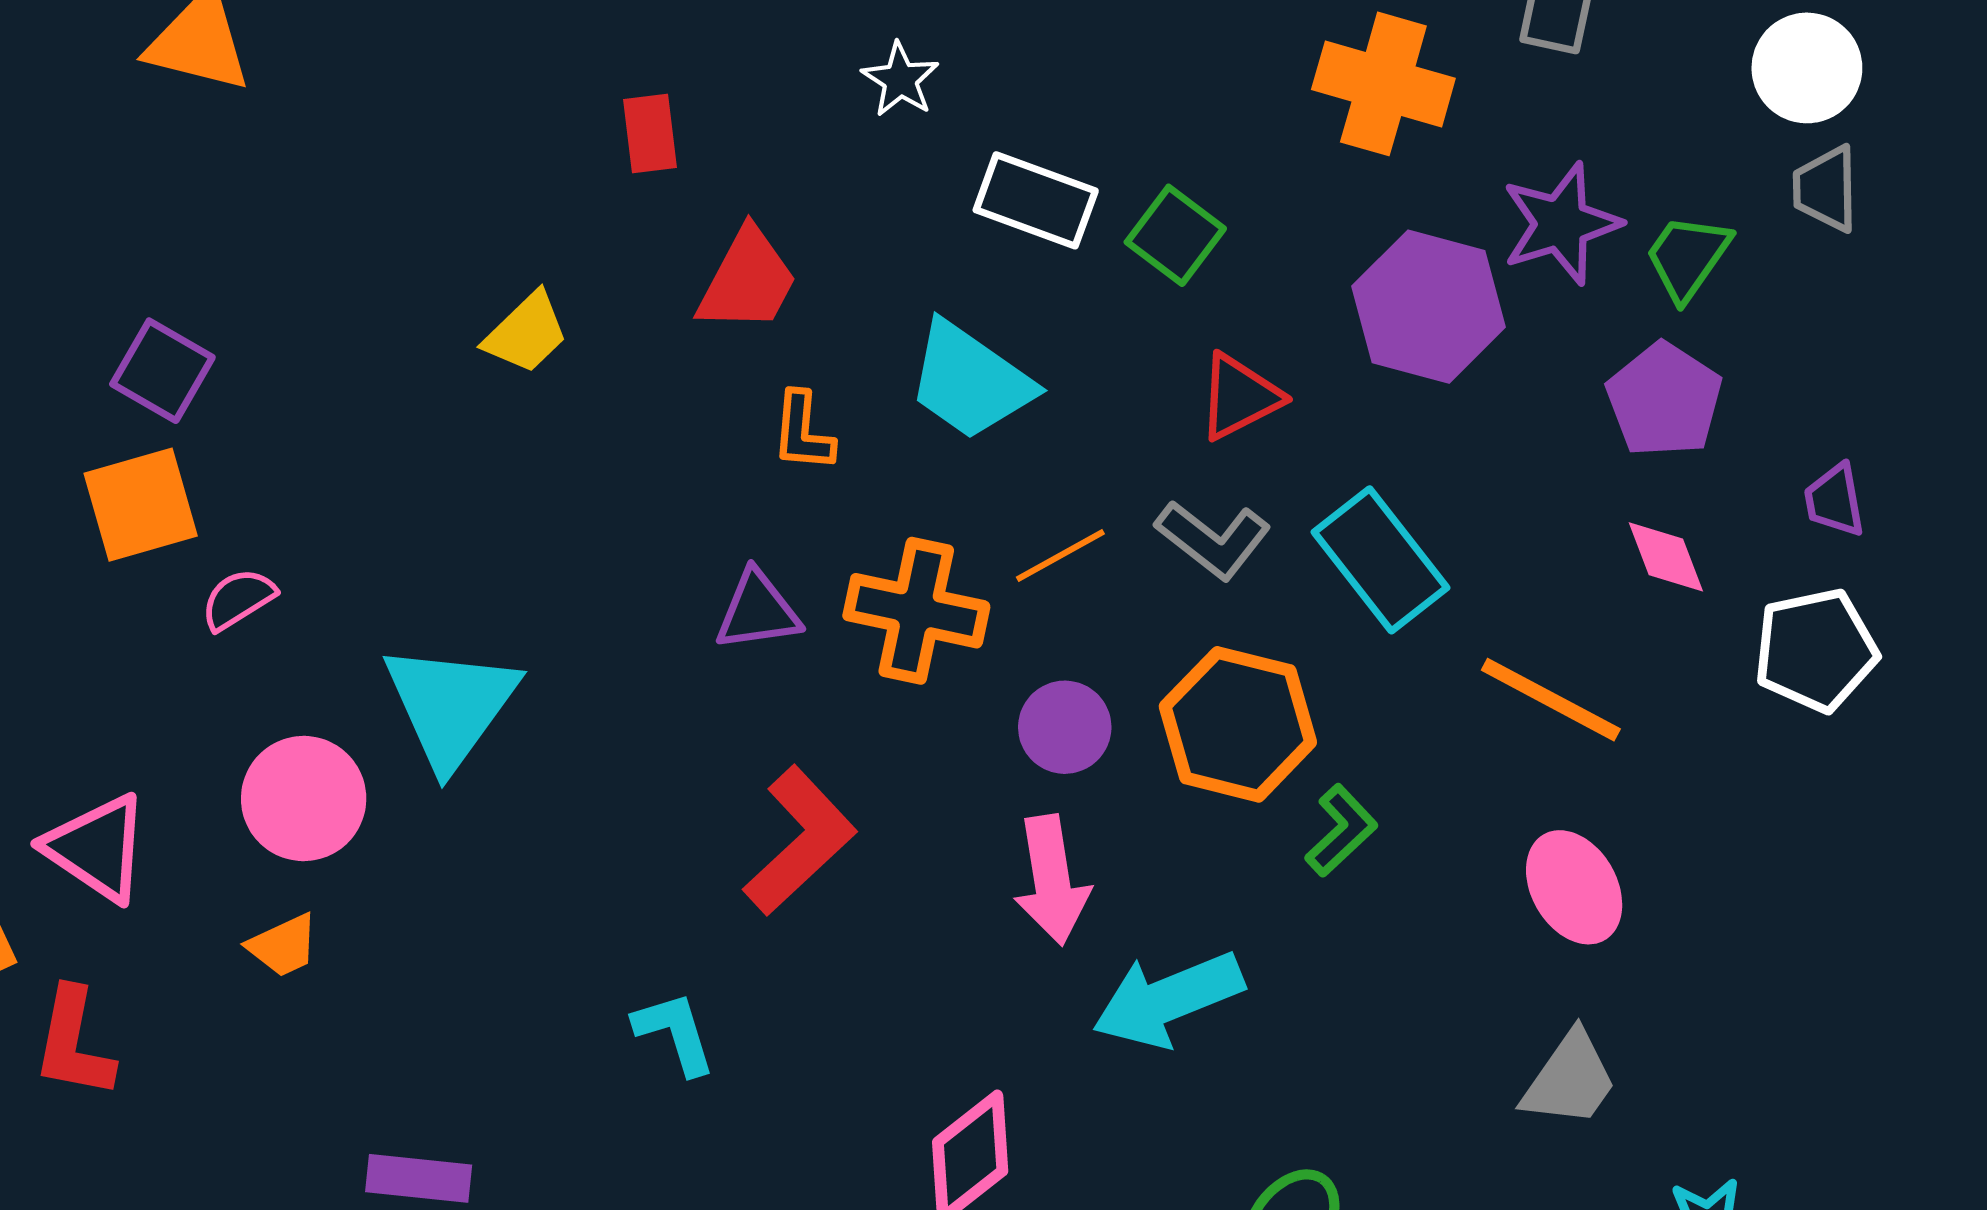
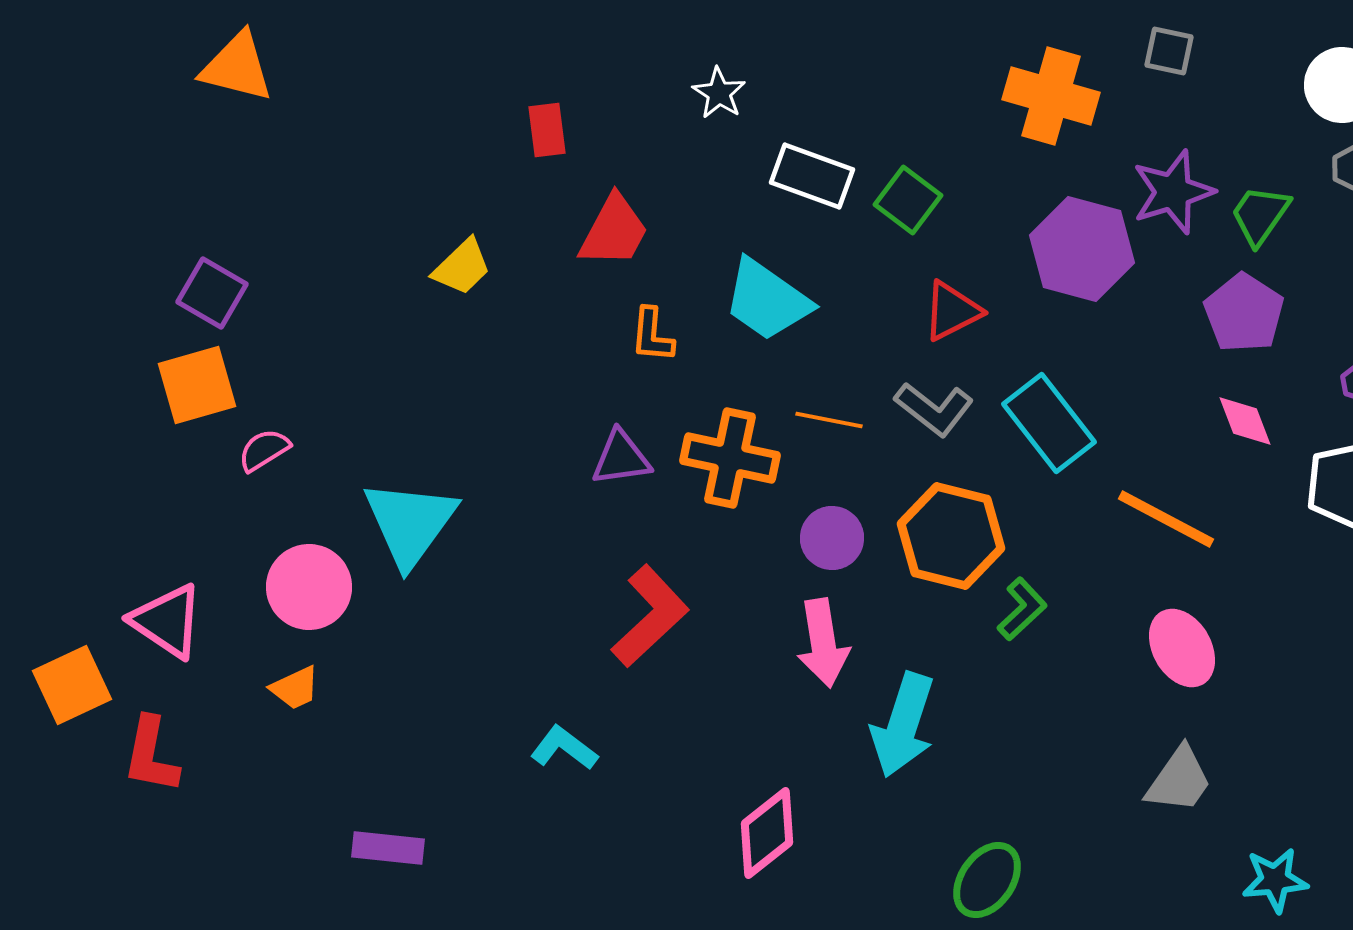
orange line: (1060, 555) -> (829, 420), turned 40
cyan arrow: (1168, 999) -> (903, 725), turned -50
cyan L-shape: (675, 1033) -> (564, 748), turned -36

